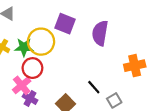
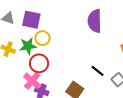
purple square: (65, 24) -> (31, 20), moved
yellow circle: (41, 42) -> (43, 38), size x0.6

